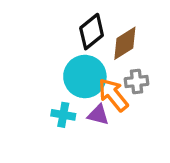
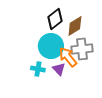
gray cross: (137, 82) -> (82, 49), size x1.5
purple triangle: (98, 115) -> (59, 69), turned 32

